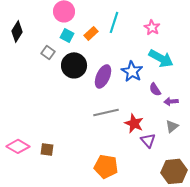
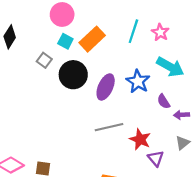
cyan line: (114, 22) -> (133, 31), moved
orange rectangle: (91, 33) -> (92, 39), size x1.6

